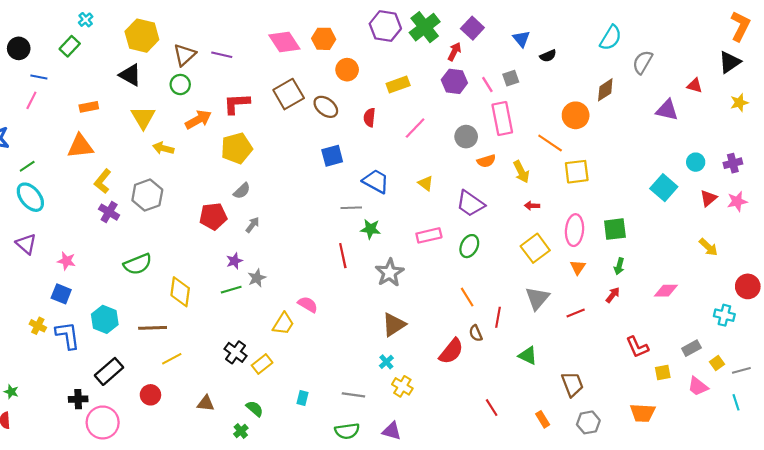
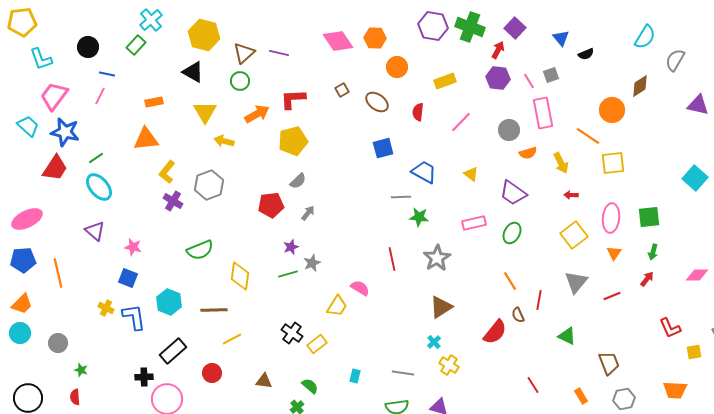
cyan cross: (86, 20) -> (151, 20), size x1.6
green cross: (425, 27) -> (470, 27), turned -32
brown square: (289, 94) -> (342, 90), size x0.5
red line: (343, 256) -> (392, 259), moved

